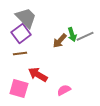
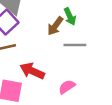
gray line: (85, 36) -> (75, 45), moved, turned 30

